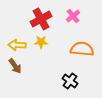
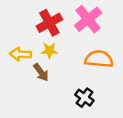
pink cross: (73, 16) -> (88, 19), size x1.6
brown arrow: (15, 66) -> (41, 72), moved

